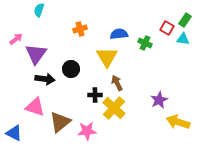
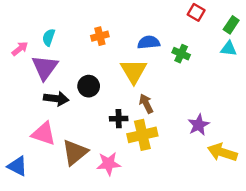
cyan semicircle: (39, 10) -> (49, 37), moved
red square: (167, 28) -> (196, 12), moved
yellow cross: (114, 108) -> (142, 135), turned 35

